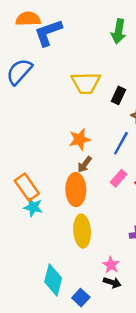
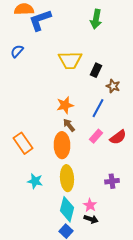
blue semicircle: (19, 72) -> (17, 51), size x0.6
brown arrow: (85, 164) -> (69, 125), turned 104
cyan star: (33, 207) -> (35, 181), moved
cyan diamond: (53, 280) -> (67, 209), moved

